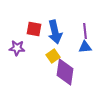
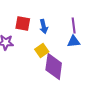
blue arrow: (55, 32) -> (44, 26), size x0.6

